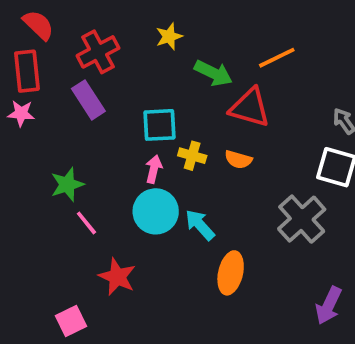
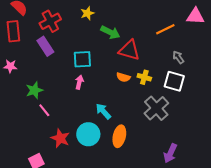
orange line: (277, 58) -> (165, 29), moved
pink star: (21, 113) -> (10, 66), moved
yellow cross: (192, 156) -> (144, 77), moved
cyan circle: (156, 211) -> (88, 134), moved

